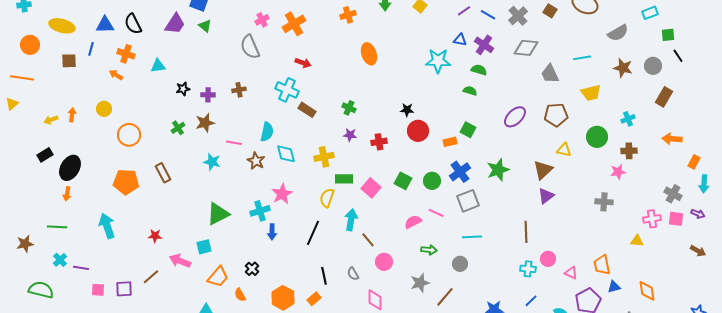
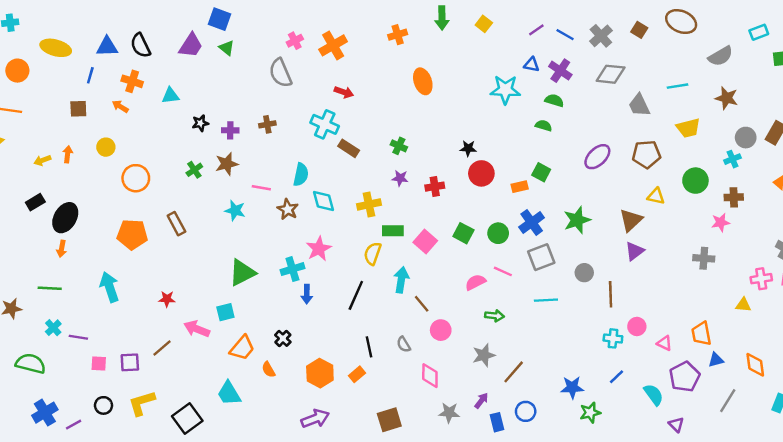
brown square: (69, 61) -> (78, 109), moved
gray circle: (653, 66) -> (746, 138), moved
gray circle: (460, 264) -> (584, 273), moved

